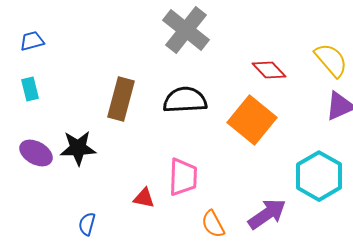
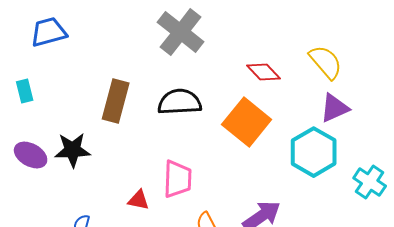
blue trapezoid: (32, 41) -> (49, 32), moved, size x1.5
cyan hexagon: (319, 176) -> (314, 152), moved

